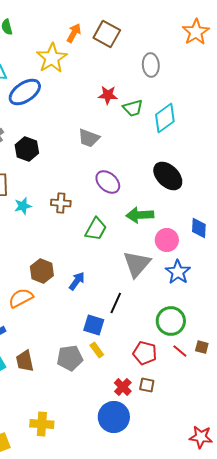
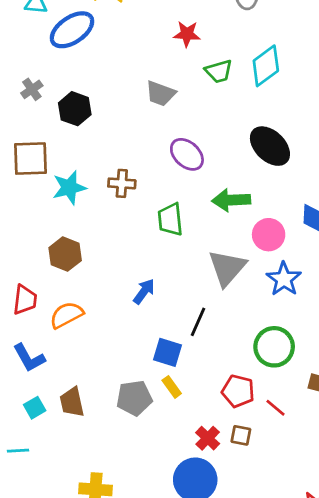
green trapezoid: (133, 108) -> (219, 71), moved
cyan star: (23, 206) -> (69, 188), size x1.4
green trapezoid: (96, 229) -> (170, 219), turned 145
brown hexagon: (42, 271) -> (65, 254), moved
red line: (180, 351) -> (275, 408), moved

